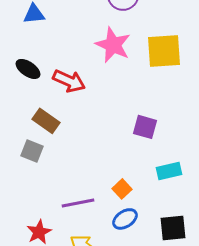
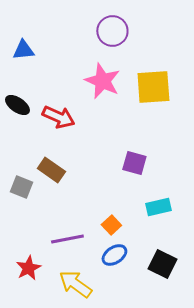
brown rectangle: (46, 121) -> (51, 170), moved
black square: (173, 228) -> (162, 264), turned 32

